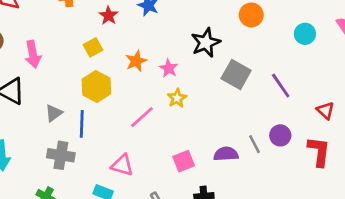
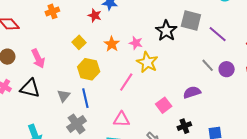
red star: (108, 16) -> (95, 15), moved
black star: (206, 43) -> (166, 31), moved
gray square: (236, 75) -> (191, 20), moved
yellow star: (177, 98) -> (147, 62), size x1.5
gray line: (255, 144) -> (208, 65), moved
gray cross: (61, 155) -> (77, 124), turned -30

